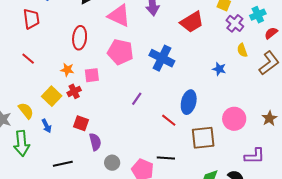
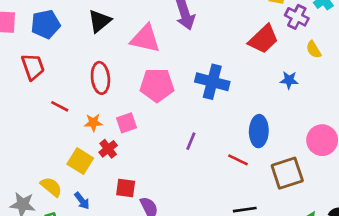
red trapezoid: (192, 22) -> (263, 39), moved
red line: (28, 59) -> (60, 106), moved

